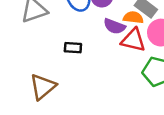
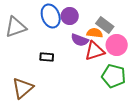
red triangle: (133, 40) -> (95, 51), turned -30

